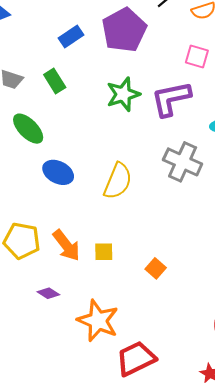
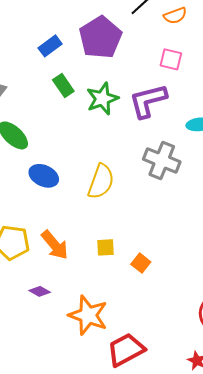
green rectangle: (55, 81) -> (63, 86), moved
yellow square: (104, 252) -> (105, 247), moved

